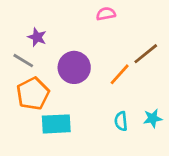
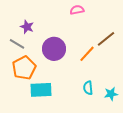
cyan star: (153, 118) -> (111, 94), moved

